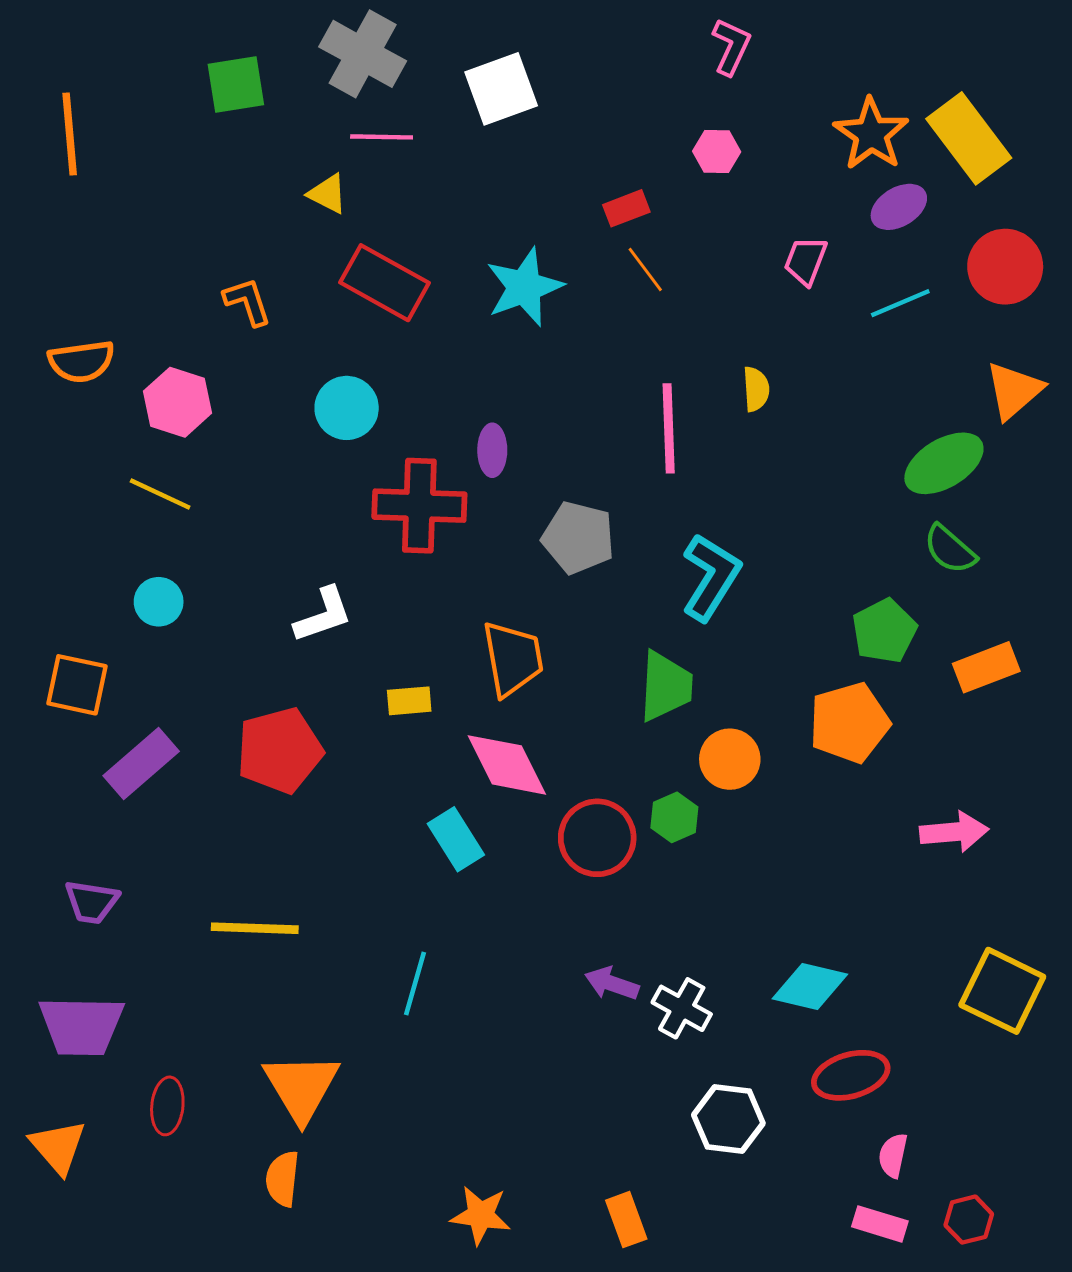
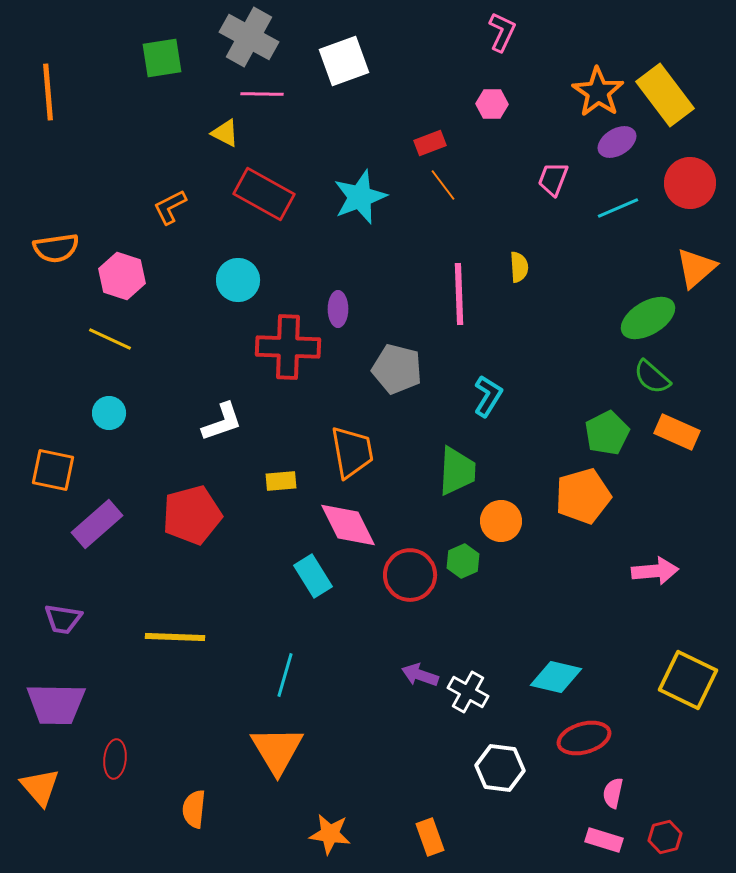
orange L-shape: (247, 302) -> (170, 207), turned -99
cyan L-shape: (711, 577) -> (488, 396), size x0.7
orange rectangle: (986, 667) -> (677, 432), moved, turned 45
orange triangle: (301, 1087) -> (277, 750), moved

